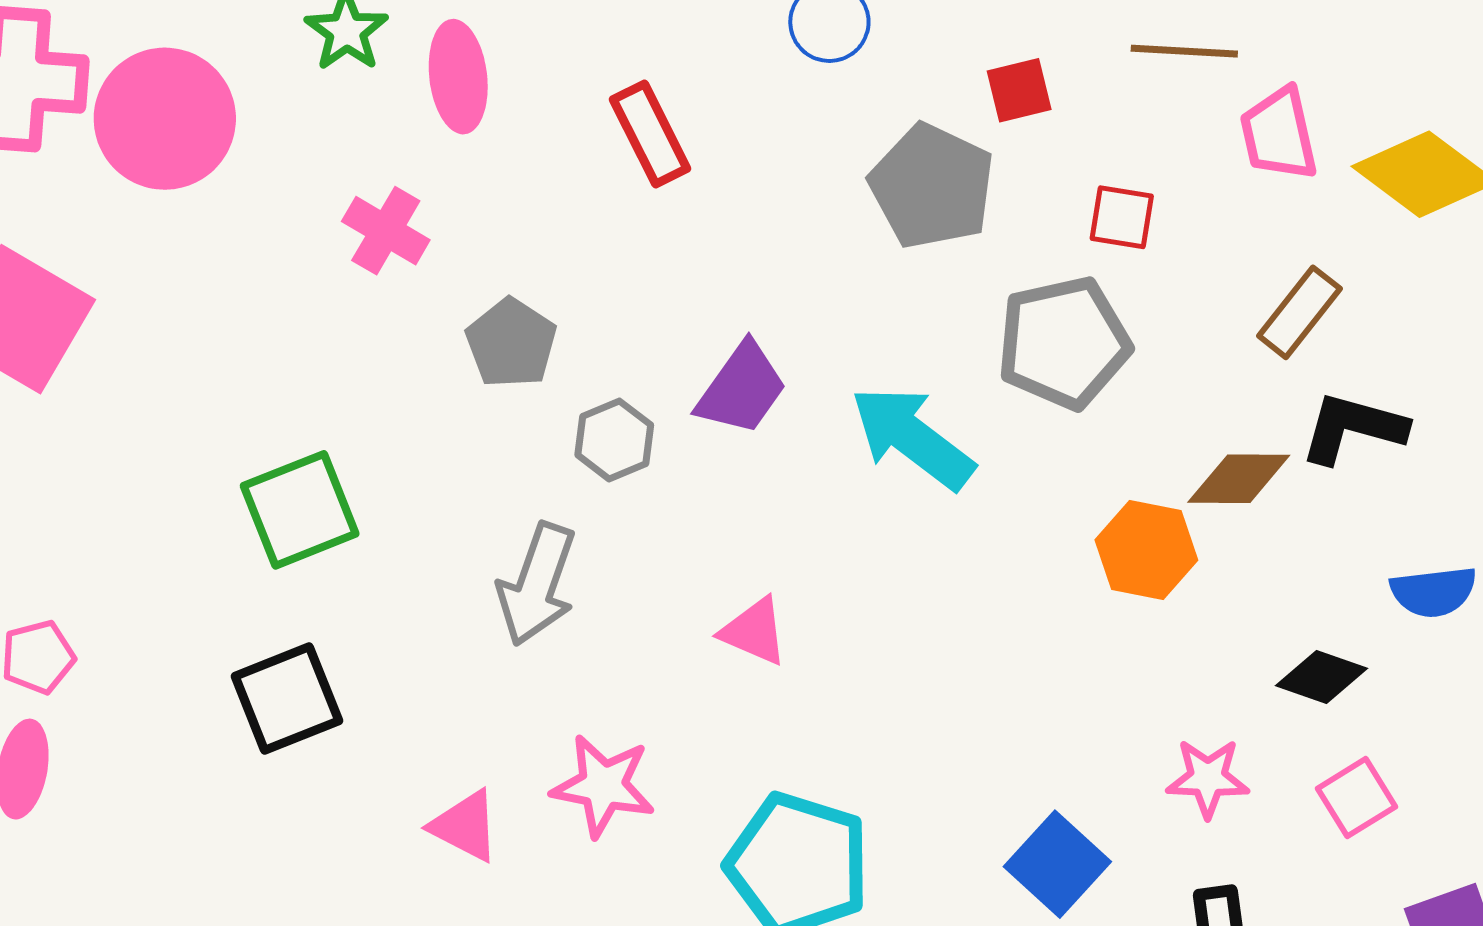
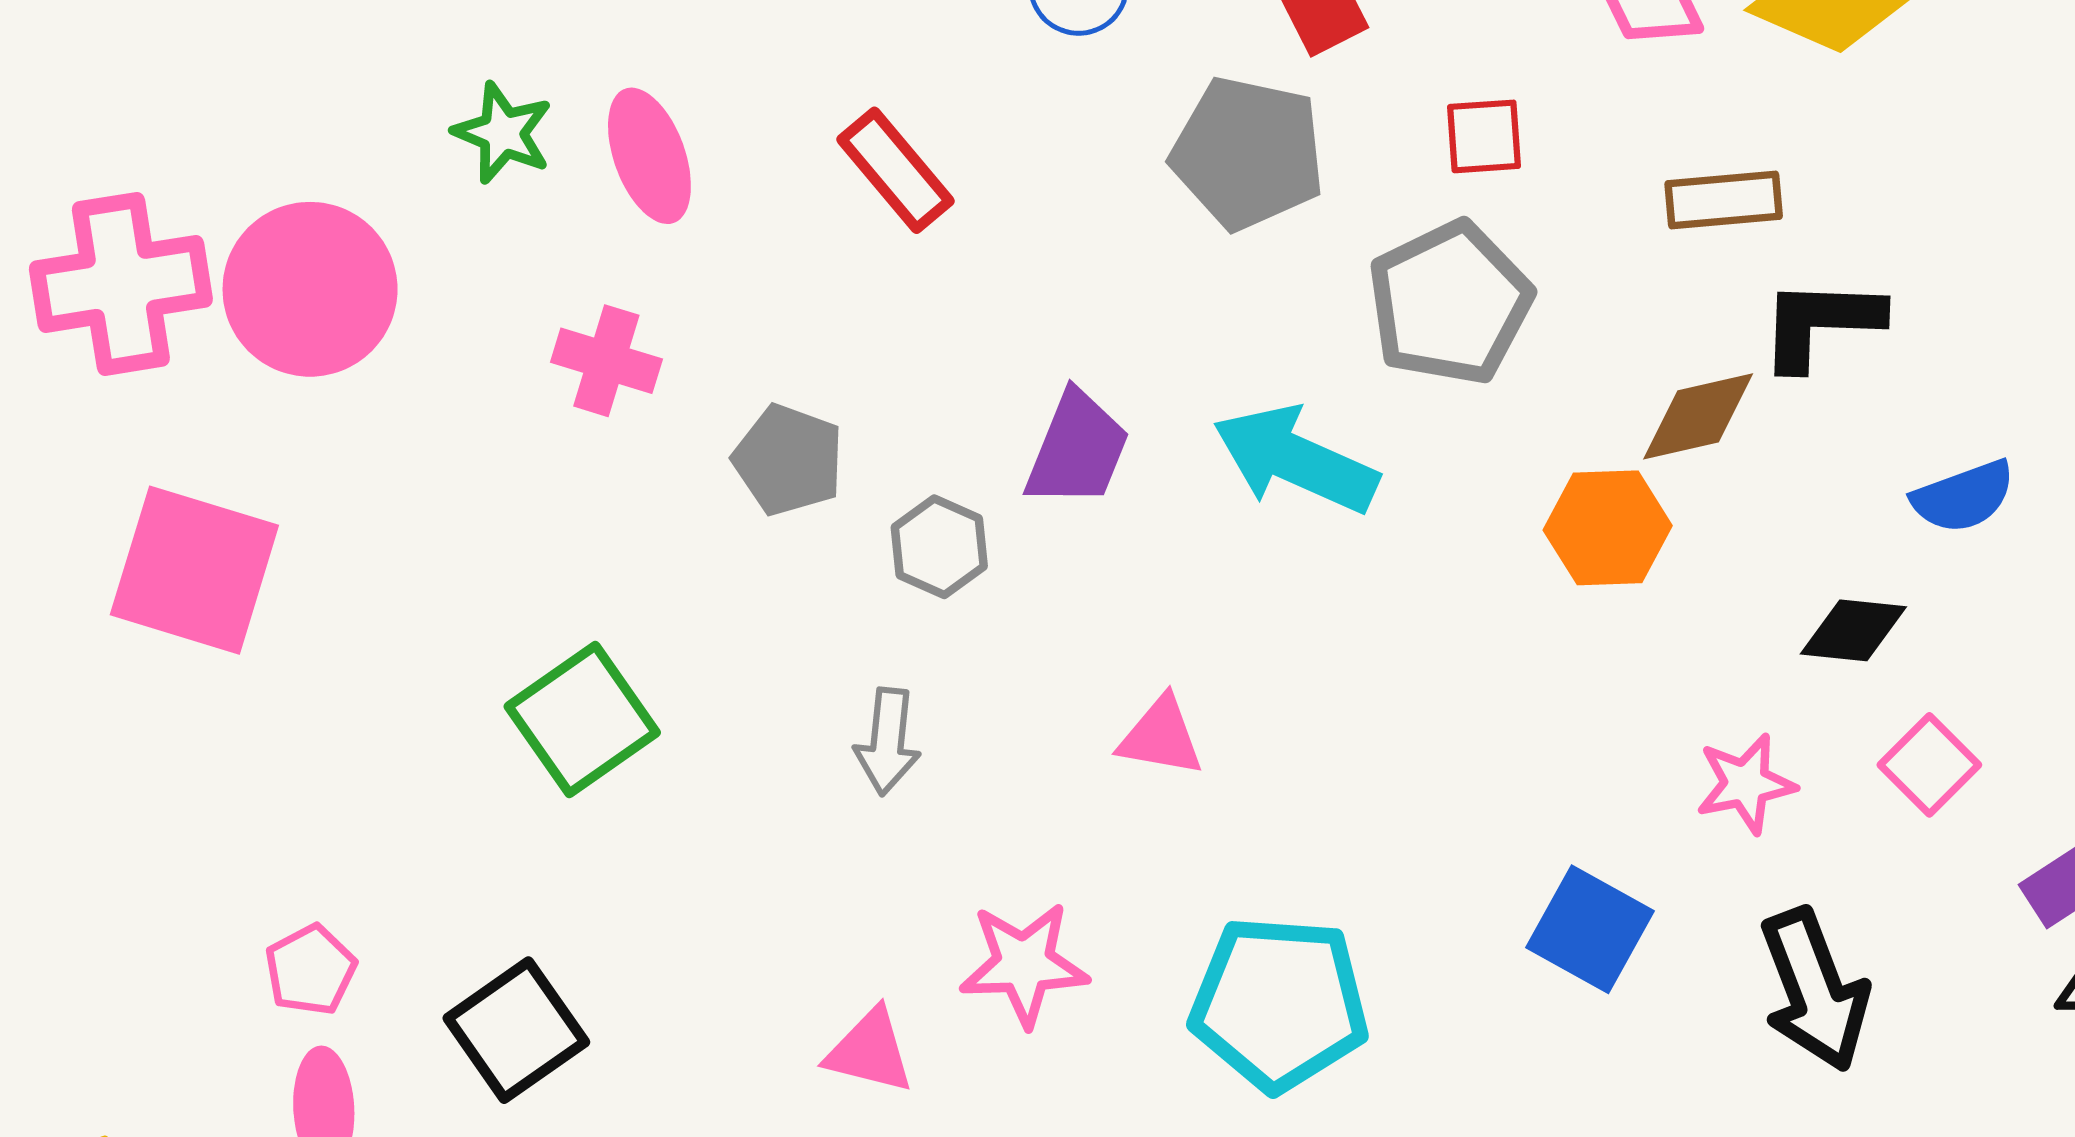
brown rectangle: (1299, 312) -> (1724, 200), turned 60
gray arrow: (537, 584) -> (888, 742), size x0.7
black square: (287, 699) -> (516, 1030), moved

